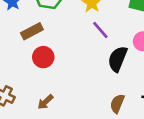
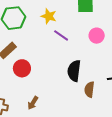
black semicircle: (118, 59) -> (74, 71), moved

